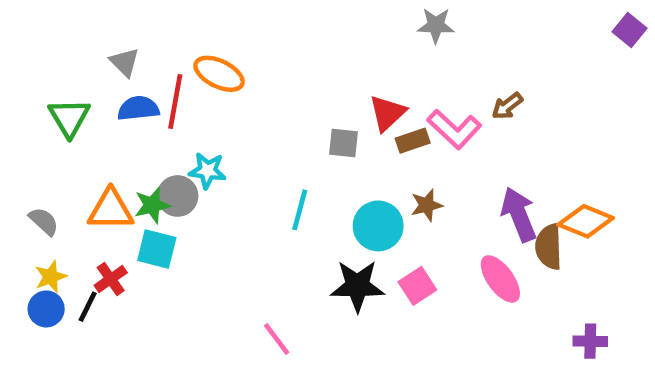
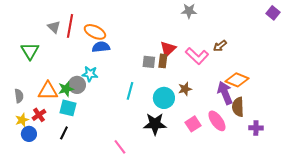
red line: (175, 101) -> (70, 26), moved
blue semicircle: (138, 108) -> (101, 47), moved
brown rectangle: (413, 141) -> (163, 61), moved, turned -64
gray semicircle: (44, 221) -> (19, 96), turned 40
orange diamond: (586, 221) -> (237, 80), moved
red cross: (111, 279) -> (39, 115), moved
pink square: (417, 286) -> (193, 124), moved
black line: (88, 307) -> (64, 133), moved
blue circle: (46, 309) -> (29, 134), moved
purple cross: (590, 341) -> (256, 128), moved

